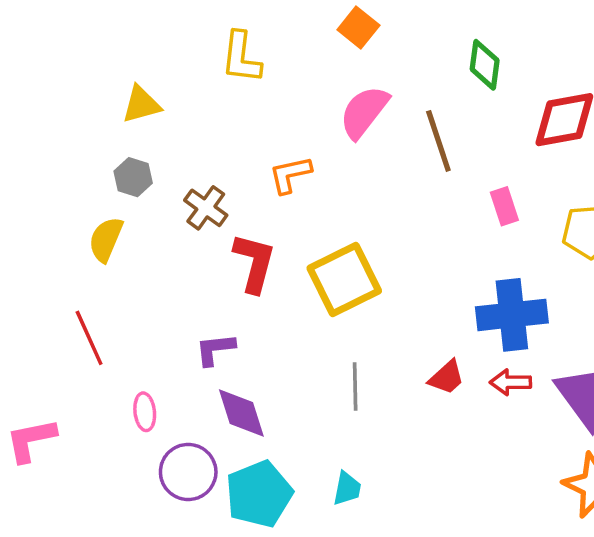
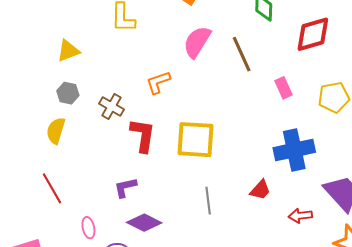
yellow square: (344, 280) -> (196, 140), turned 36
red arrow: (510, 382) -> (300, 216), moved
purple diamond: (241, 413) -> (144, 223), turned -40

